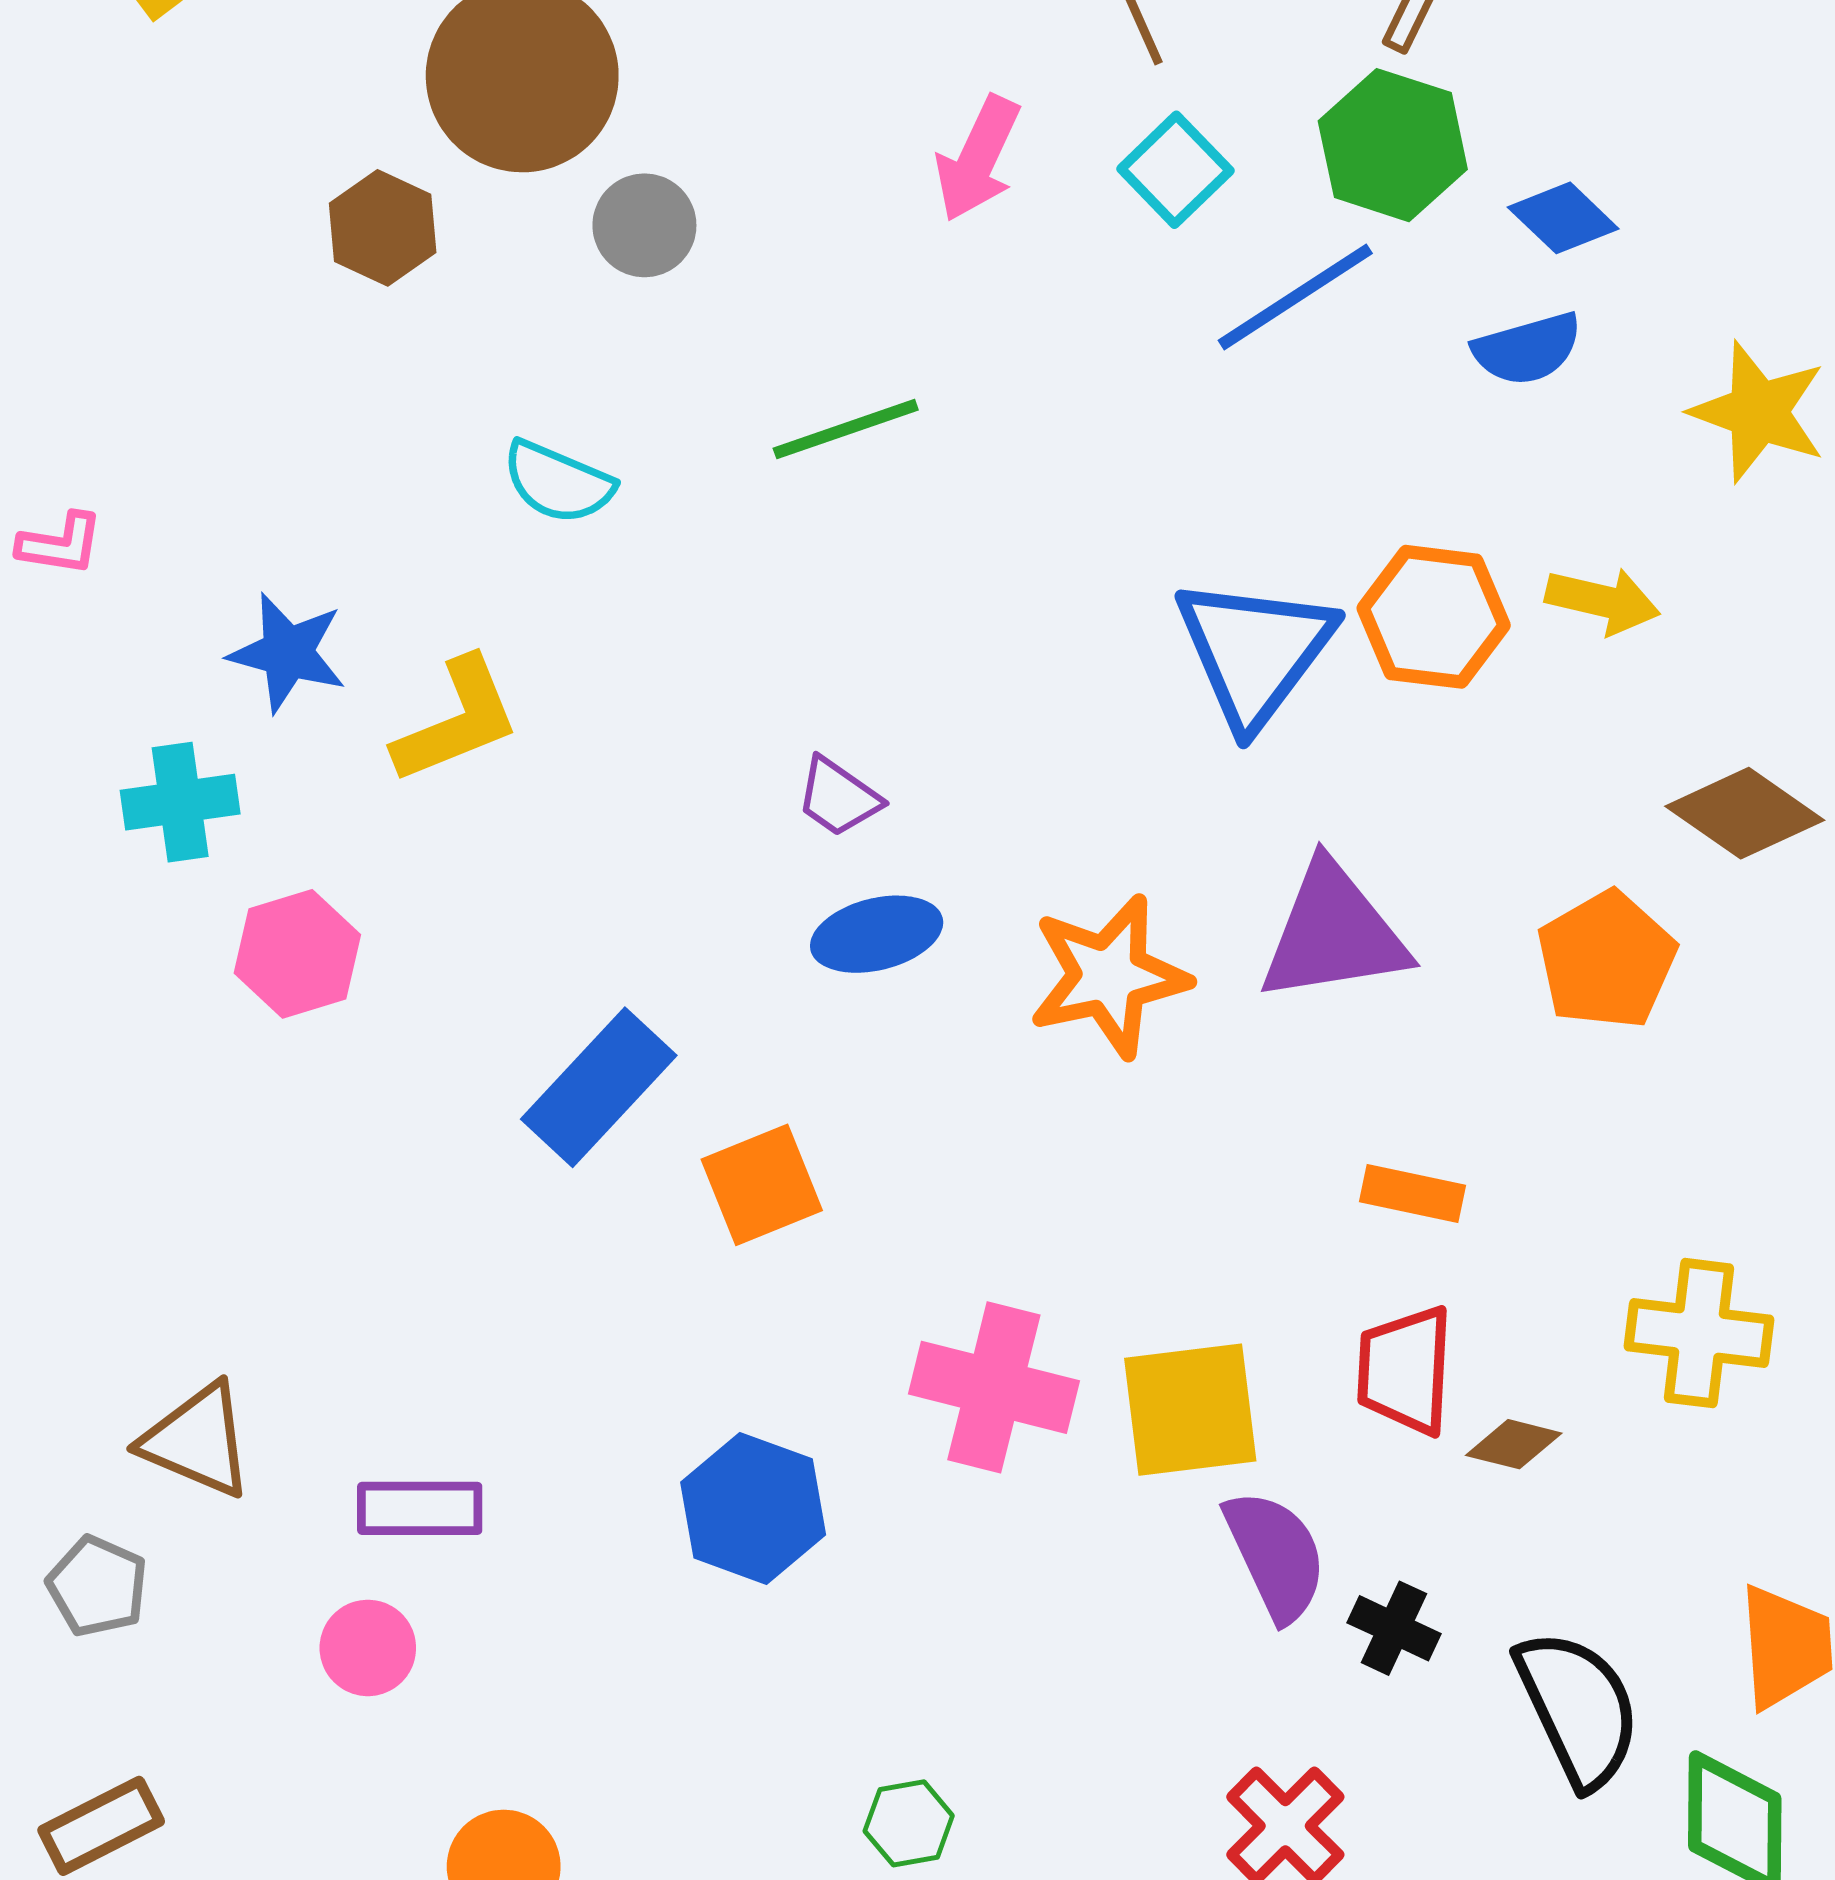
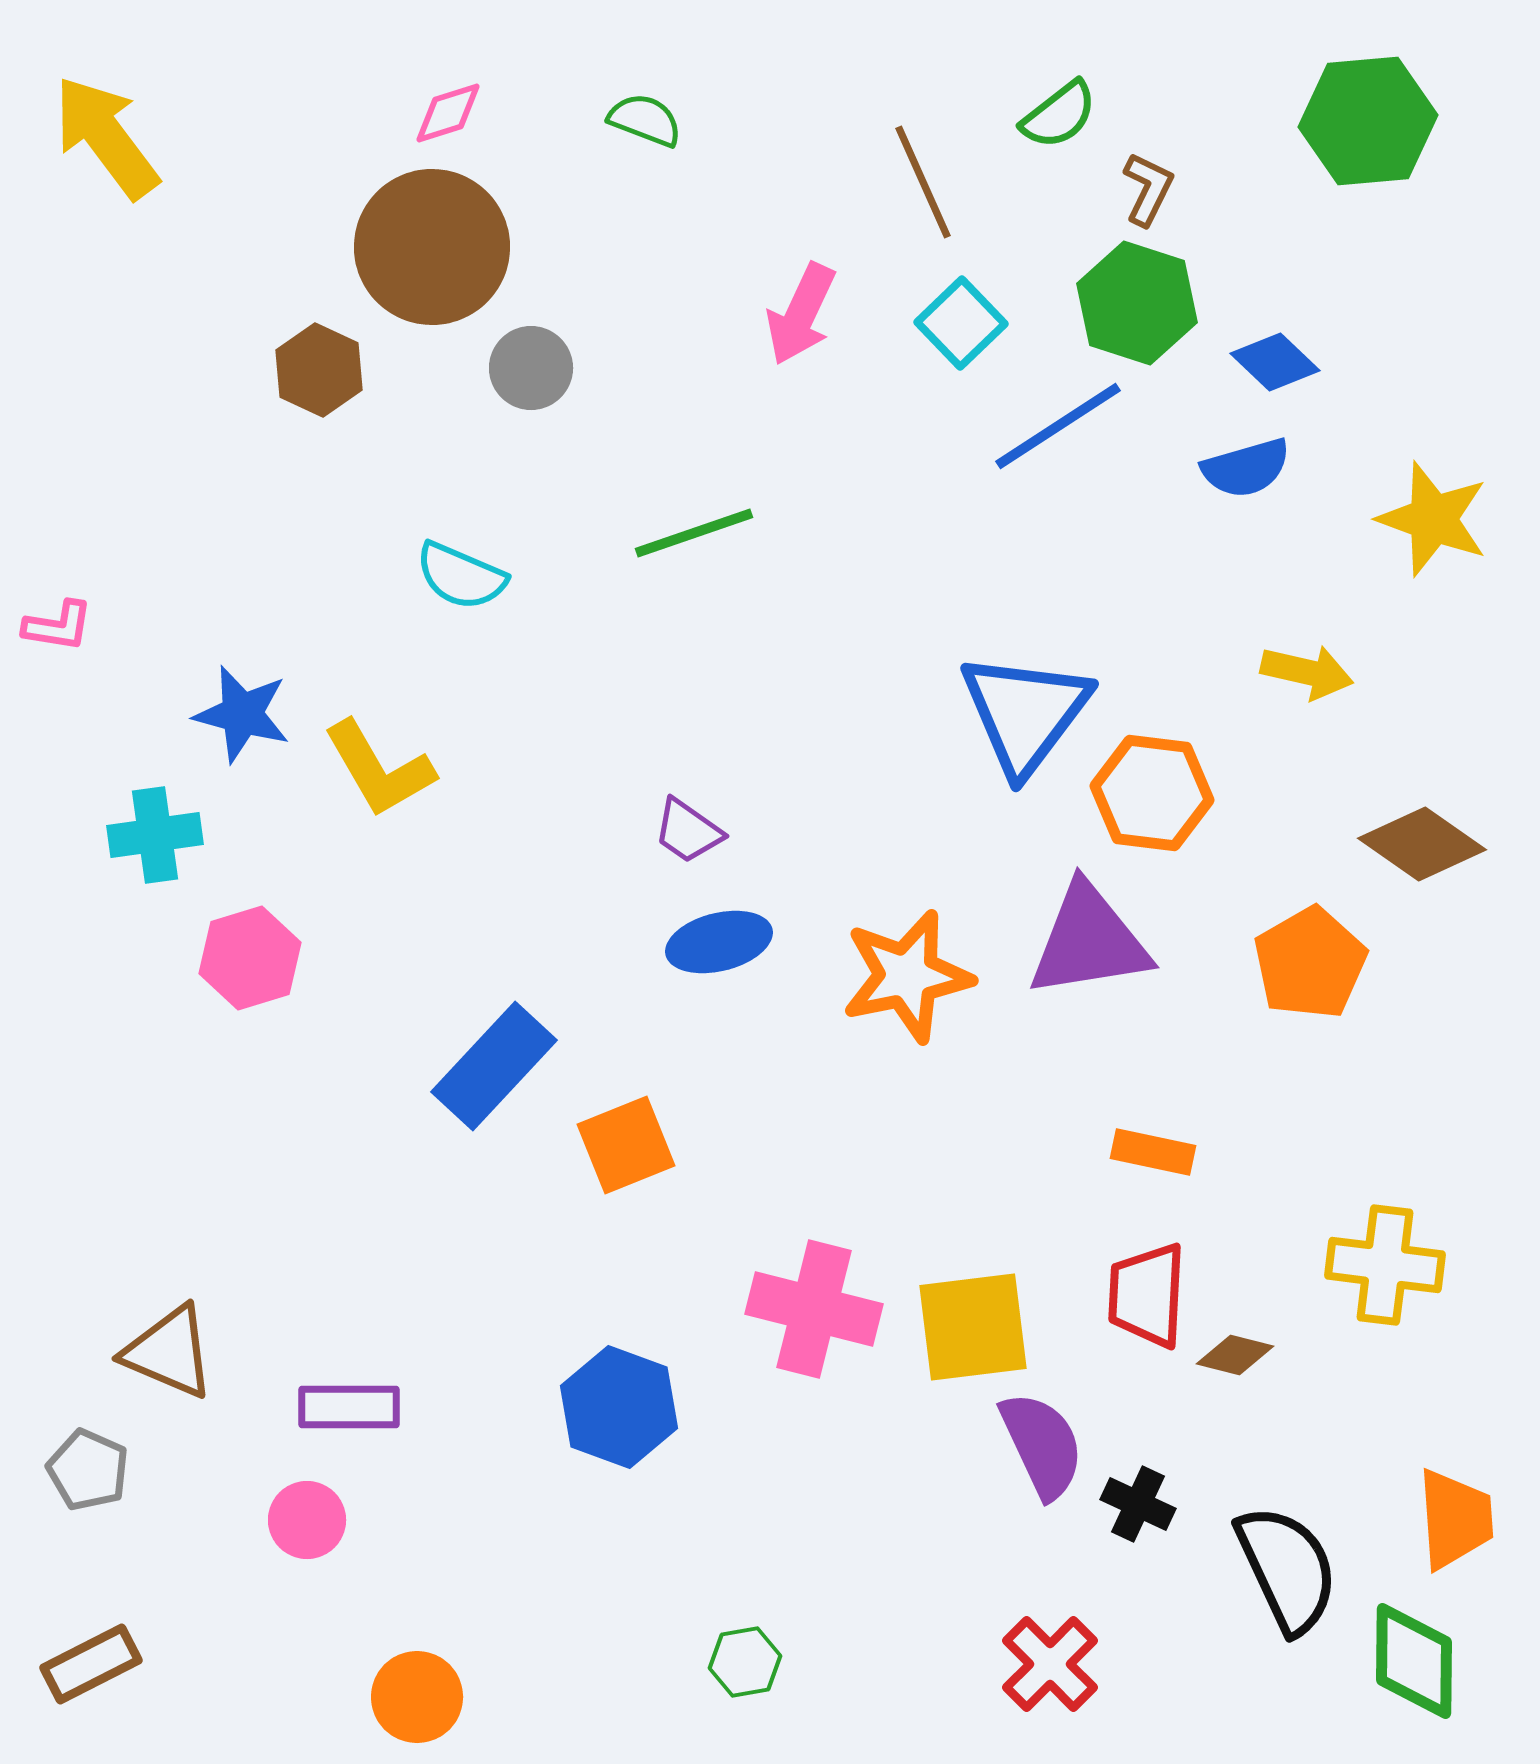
orange hexagon: (1434, 617) -> (1152, 793), moved
yellow L-shape: (457, 721) -> (379, 769), turned 82

